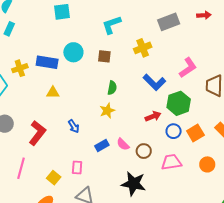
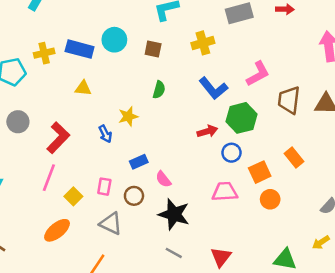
yellow star: (107, 111) -> (128, 116), moved
orange square: (195, 133) -> (260, 172), moved
pink semicircle: (123, 144) -> (163, 179), moved
brown circle: (144, 151) -> (134, 196), moved
pink line: (21, 168) -> (49, 178), moved

